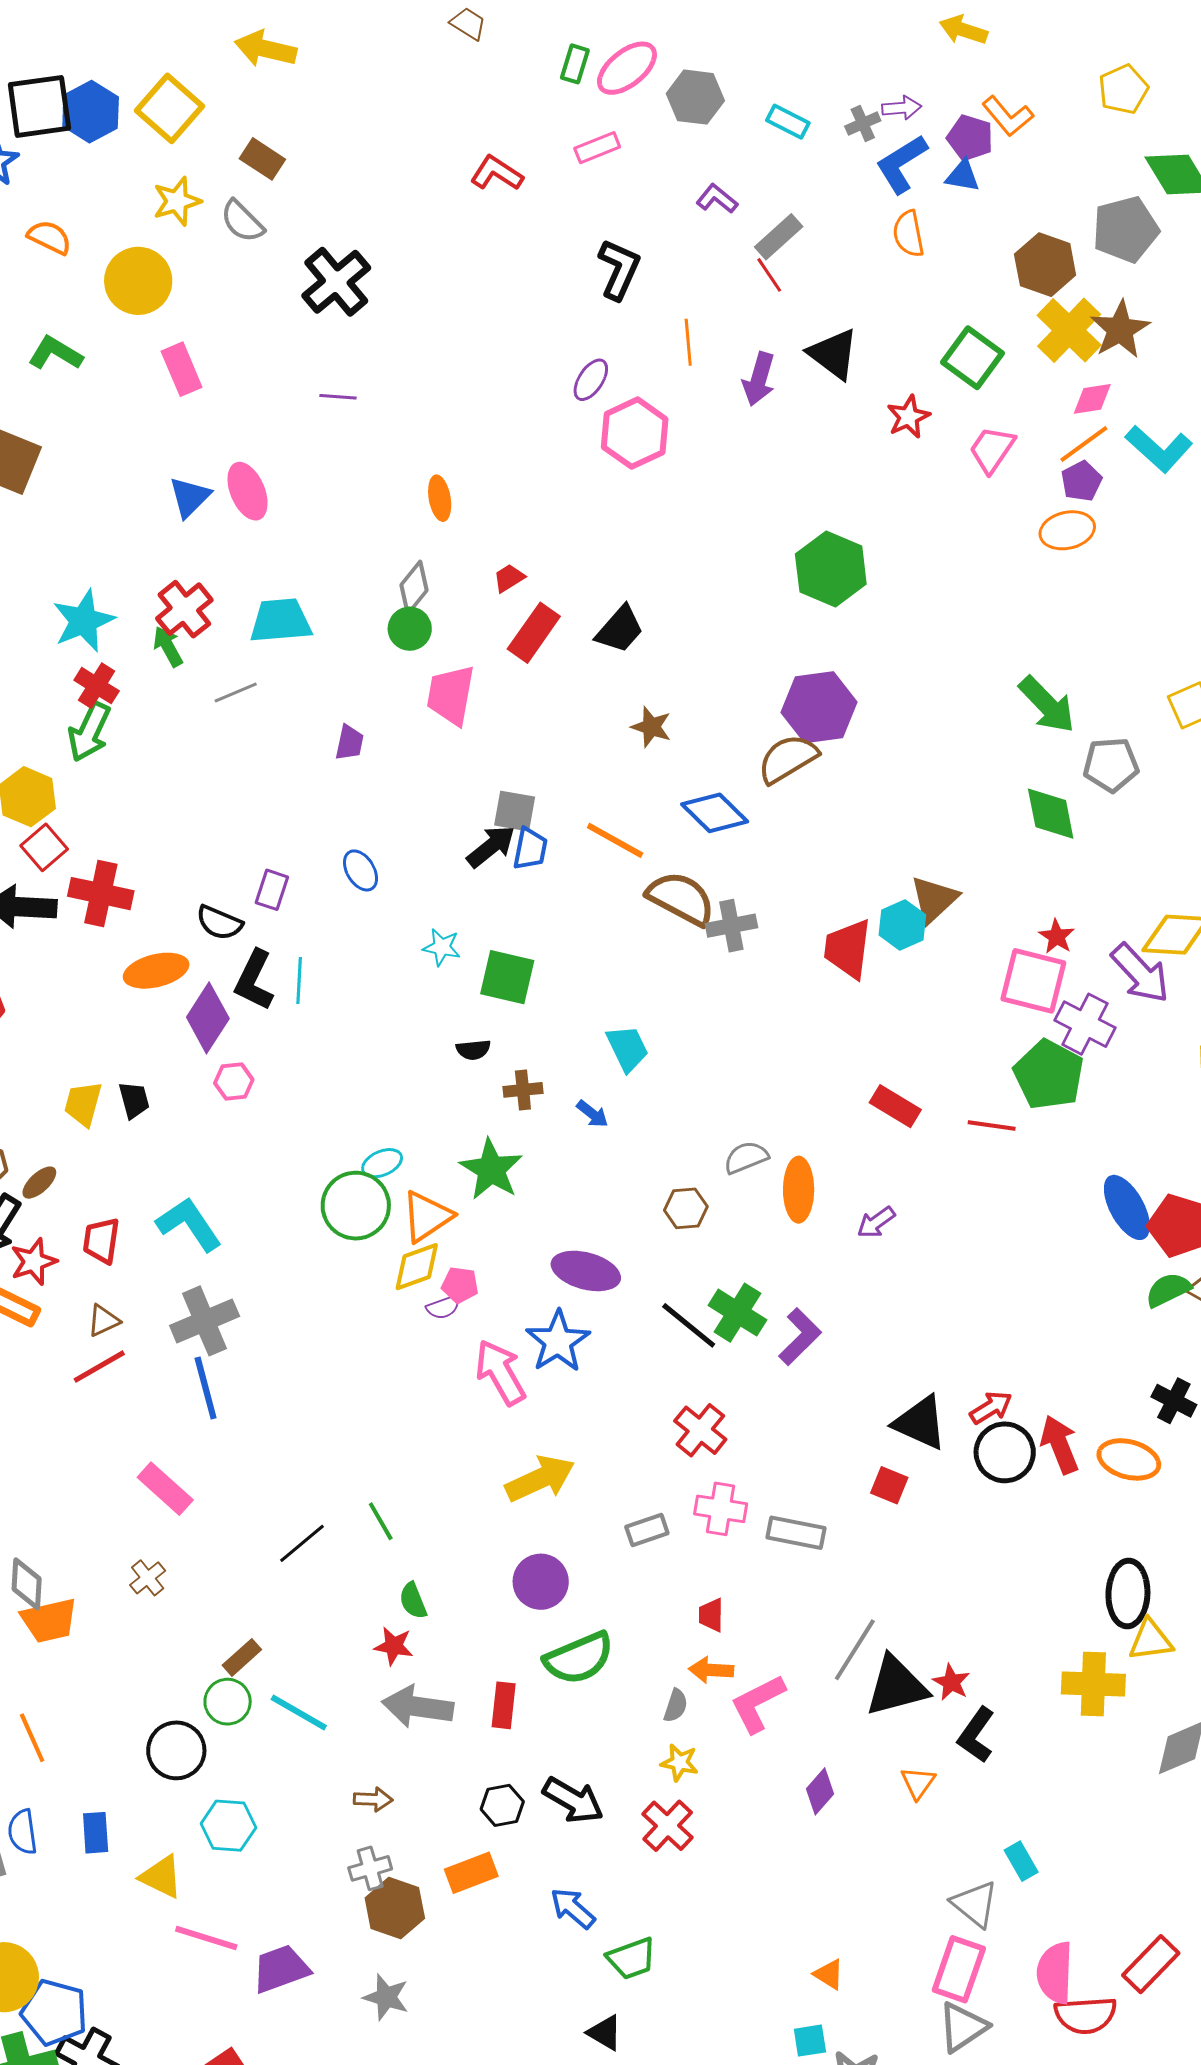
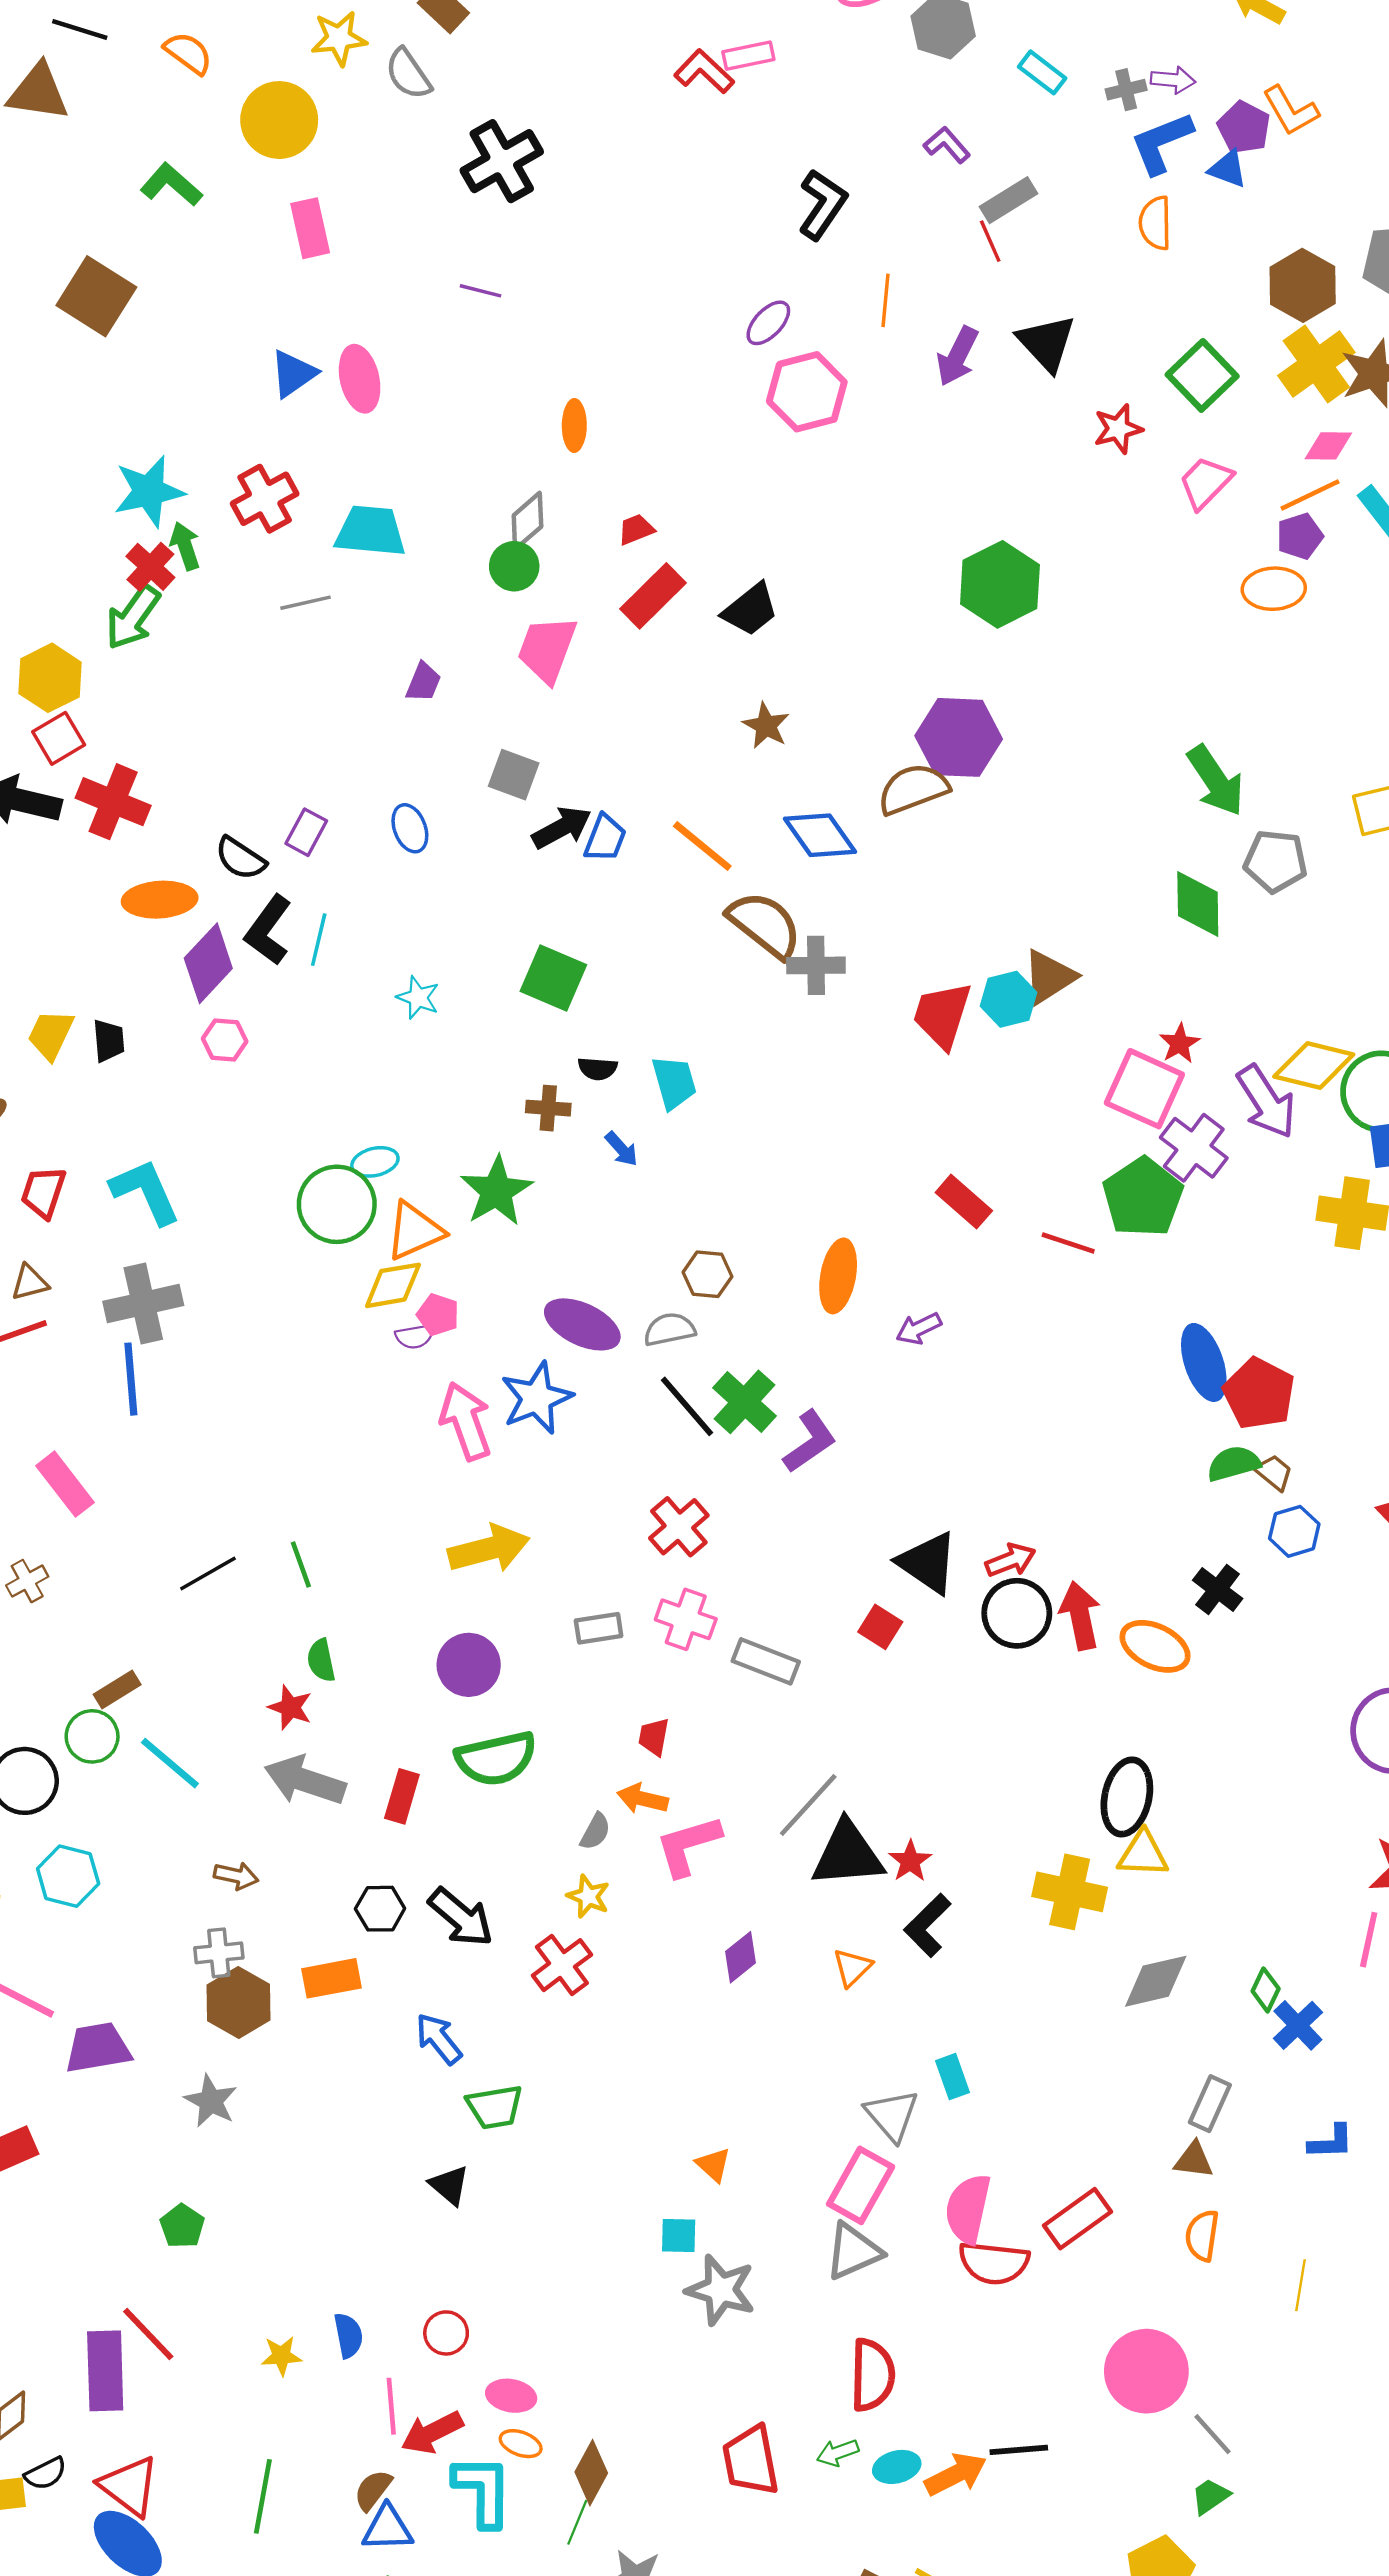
pink rectangle: (597, 148) -> (748, 56), moved
green arrow: (168, 646) -> (185, 546), moved
gray square: (515, 811) -> (514, 775), moved
cyan star: (442, 947) -> (418, 998), moved
black semicircle: (473, 1050) -> (598, 1069), moved
gray semicircle: (746, 1157) -> (669, 1329), moved

